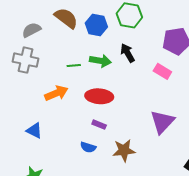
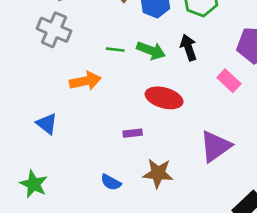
red ellipse: (99, 96) -> (164, 98), moved
purple rectangle: (99, 125) -> (133, 133), turned -40
blue semicircle: (88, 147) -> (111, 182), moved

